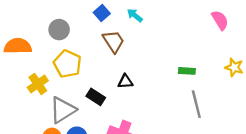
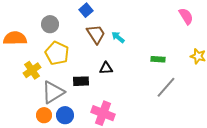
cyan arrow: (135, 15) -> (118, 37), moved
black rectangle: (96, 97) -> (81, 81), turned -35
gray line: (196, 104) -> (166, 87), turned 55

